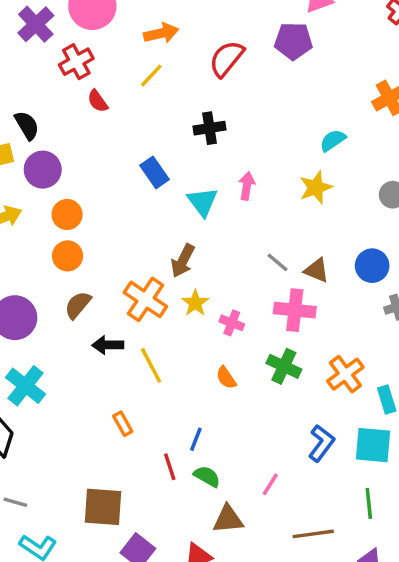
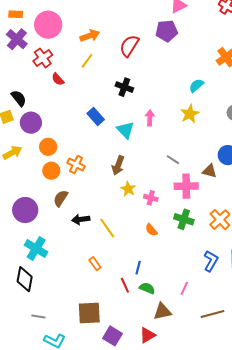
black cross: (209, 128) -> (124, 87), turned 36
brown triangle: (317, 270) -> (210, 171), moved
orange cross: (145, 299) -> (76, 164), moved, size x0.7

